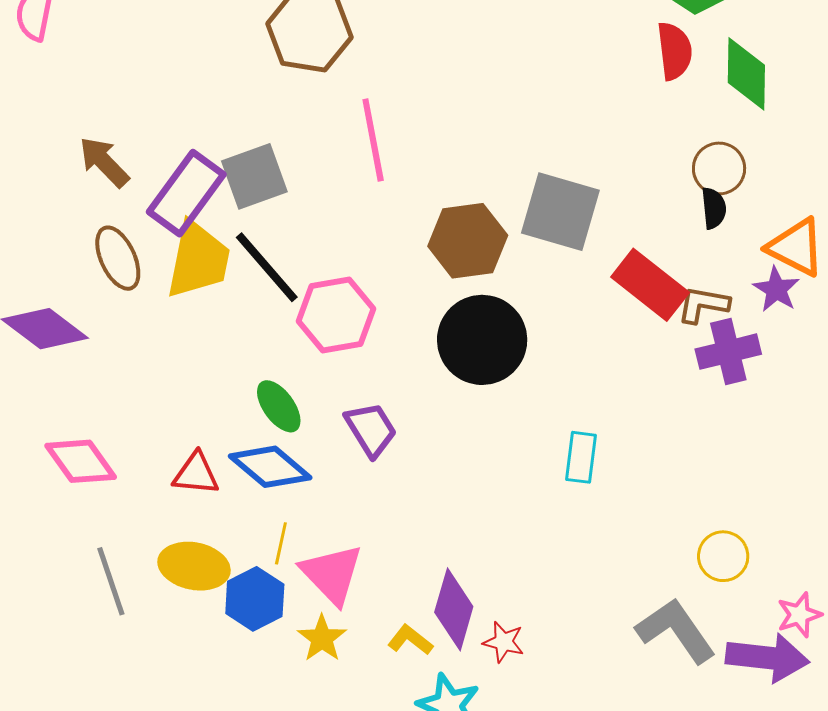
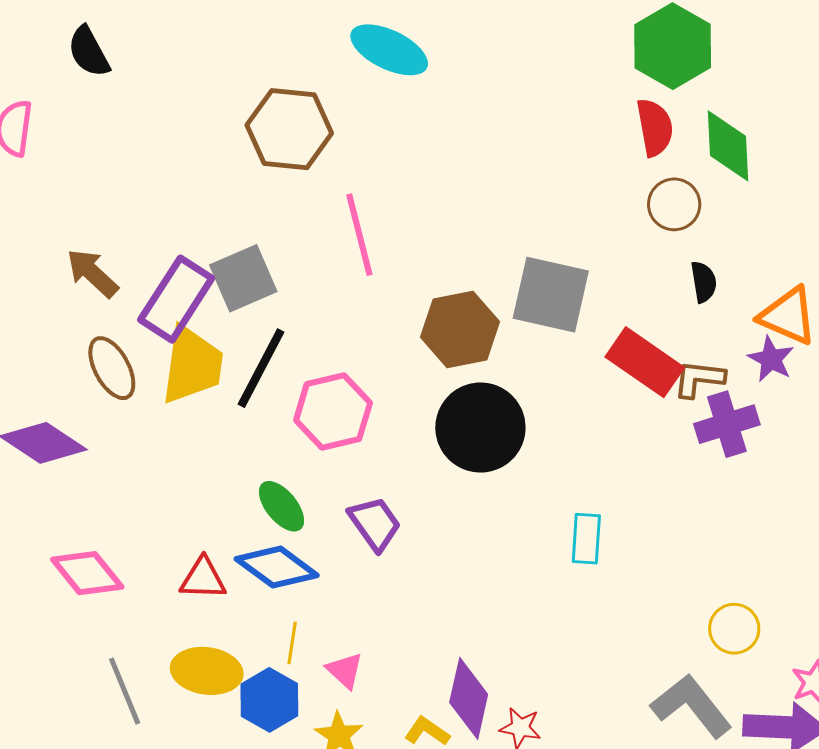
brown circle: (719, 168) -> (674, 204), moved
black line: (267, 267) -> (261, 368), turned 72
pink triangle: (332, 574) -> (345, 670), size x0.6

